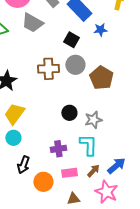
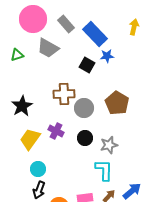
blue star: (100, 30) -> (107, 56), moved
gray circle: (75, 65) -> (84, 108), moved
cyan circle: (13, 138) -> (38, 169), moved
purple cross: (58, 149) -> (56, 131), moved, turned 35

